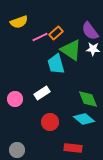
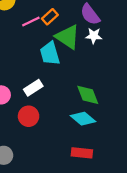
red circle: (50, 122) -> (29, 116), moved
red rectangle: (73, 148) -> (82, 153), moved

